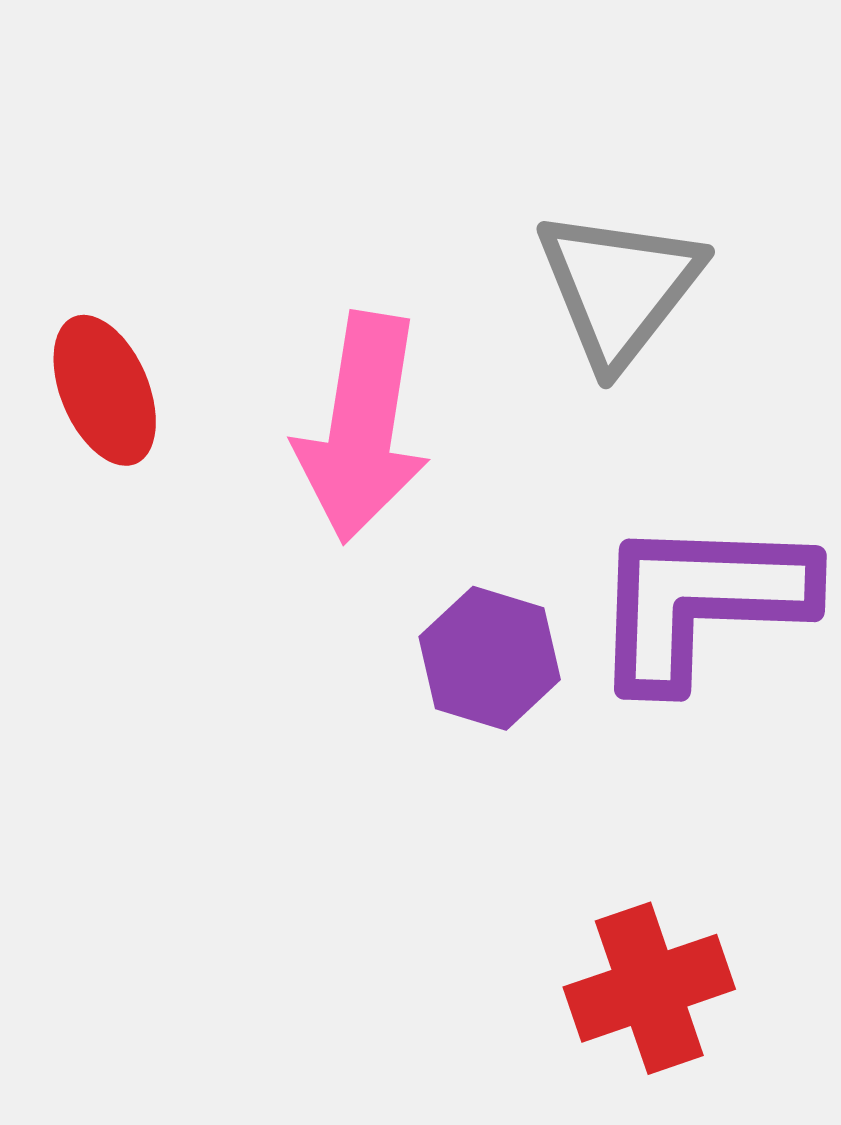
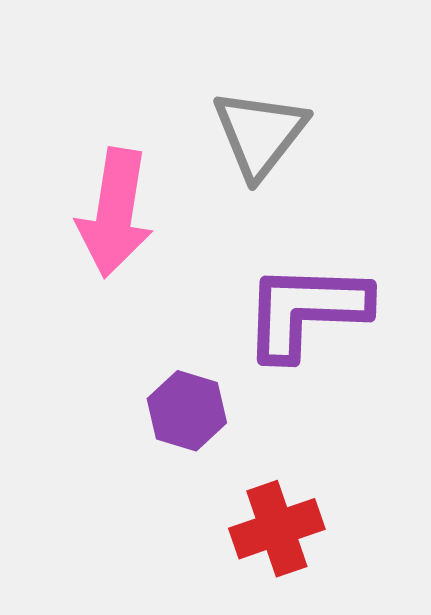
purple hexagon: (490, 658) -> (187, 411), moved

